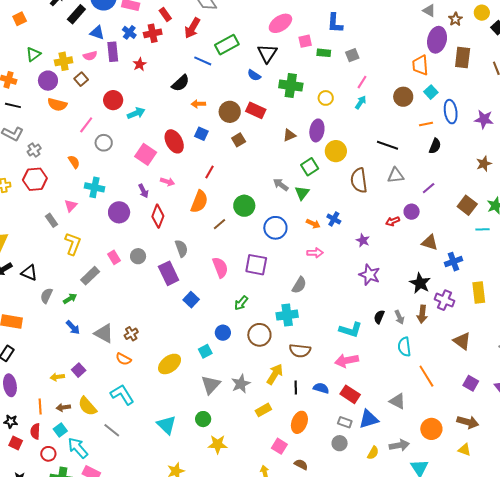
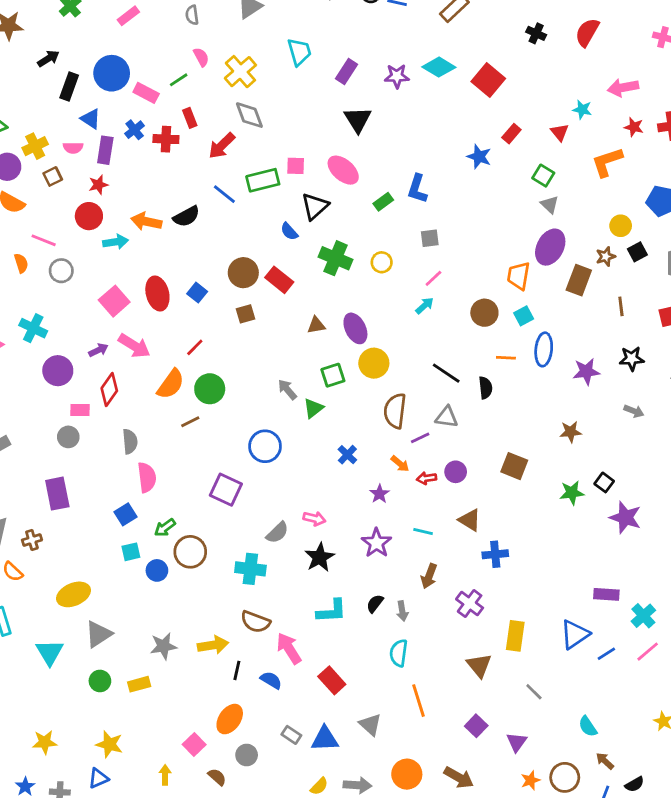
black rectangle: (76, 14) -> (69, 87), turned -36
brown star: (455, 19) -> (606, 256), moved
pink ellipse: (280, 23) -> (343, 170), turned 60
pink square: (305, 41) -> (296, 166), moved
green rectangle: (324, 53) -> (383, 202), moved, turned -56
yellow cross: (64, 61) -> (35, 146), turned -30
red star: (140, 64) -> (98, 185), moved
yellow circle: (326, 98) -> (382, 262), moved
orange arrow: (198, 104) -> (146, 222), moved, size x1.5
purple star: (484, 119) -> (586, 371), turned -30
pink line: (86, 125) -> (44, 240), turned 60
purple ellipse: (317, 130) -> (355, 328), turned -50
black semicircle: (435, 146) -> (485, 388), moved, turned -42
orange semicircle: (74, 162) -> (21, 263), moved
pink arrow: (167, 182) -> (134, 346), size x1.6
purple line: (429, 188) -> (420, 438), moved
purple arrow: (143, 191) -> (98, 350), turned -104
brown square: (467, 205) -> (514, 466), moved, turned -30
green circle: (244, 206) -> (210, 389), moved
orange arrow: (313, 224) -> (400, 464), moved
cyan line: (482, 229) -> (423, 532), moved
pink arrow: (315, 253) -> (314, 519), moved
pink rectangle: (114, 257) -> (80, 410), moved, turned -72
pink semicircle: (220, 267) -> (147, 477), moved
purple rectangle: (169, 273) -> (57, 494), moved
black star: (420, 283) -> (320, 557), moved
yellow rectangle: (479, 292) -> (515, 636), moved
green arrow: (241, 303) -> (165, 528), moved
brown arrow: (422, 314) -> (429, 576), moved
cyan L-shape: (351, 330) -> (332, 611), turned -35
brown circle: (259, 335) -> (190, 552), moved
cyan square: (205, 351) -> (131, 552), moved
pink arrow: (347, 361) -> (289, 648), moved, turned 55
yellow arrow: (275, 374) -> (213, 645), turned 35
gray triangle: (211, 385) -> (98, 634), moved
red rectangle: (350, 394) -> (332, 680), moved
yellow rectangle: (263, 410) -> (139, 684), moved
cyan triangle: (167, 425) -> (50, 652), moved
gray circle: (340, 443) -> (247, 755), moved
yellow star: (218, 444) -> (109, 744), moved

